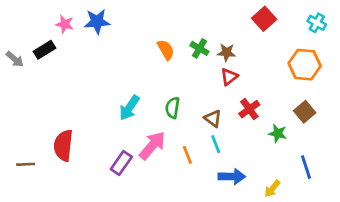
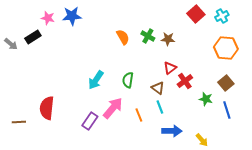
cyan cross: (317, 23) -> (222, 16), moved, turned 32
red triangle: (229, 77) -> (170, 68), moved
blue line: (306, 167) -> (227, 110), moved
yellow arrow: (272, 189) -> (202, 140), turned -80

